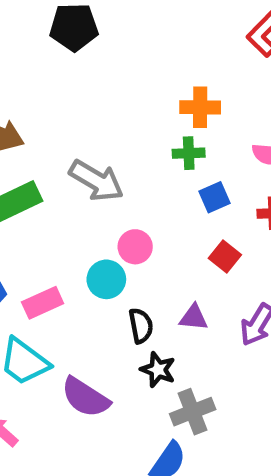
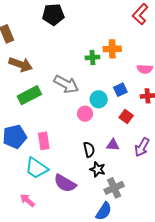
green cross: (189, 153) -> (92, 57), moved
cyan circle: (106, 279) -> (99, 99), moved
pink rectangle: (43, 303) -> (44, 141), turned -72

